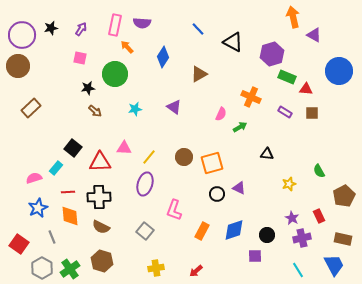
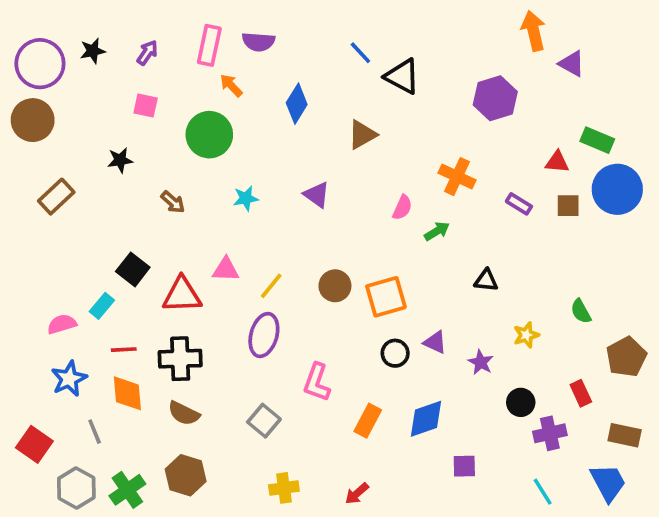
black triangle: (233, 42) -> (402, 76), moved
blue circle: (339, 71) -> (617, 189), moved
green rectangle: (287, 77) -> (597, 140), moved
black star: (88, 88) -> (120, 160), moved
purple star: (292, 218) -> (481, 362), moved
black circle: (267, 235) -> (521, 402), moved

